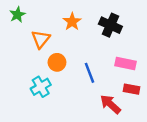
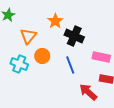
black cross: (110, 25) -> (74, 36), moved
cyan cross: (41, 87) -> (19, 64), moved, turned -36

